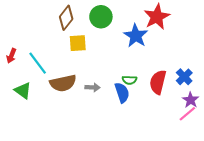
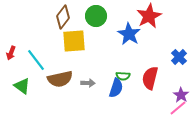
yellow square: (78, 43) -> (74, 41), size x1.4
blue cross: (184, 77) -> (179, 57), moved
blue semicircle: (122, 93) -> (116, 88), turned 36

